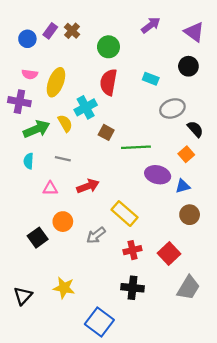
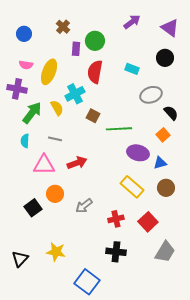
purple rectangle: (50, 31) -> (76, 49), moved, turned -32
green arrow: (37, 129) -> (32, 113), turned -30
pink triangle: (50, 188) -> (44, 165), size x1.6
yellow rectangle: (124, 214) -> (132, 187), moved

